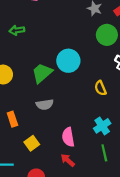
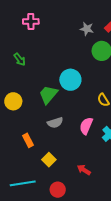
green arrow: (17, 30) -> (20, 59), turned -112
pink semicircle: (68, 137) -> (86, 126), moved, turned 42

